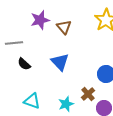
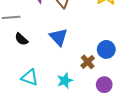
brown cross: (88, 94) -> (88, 62), moved

